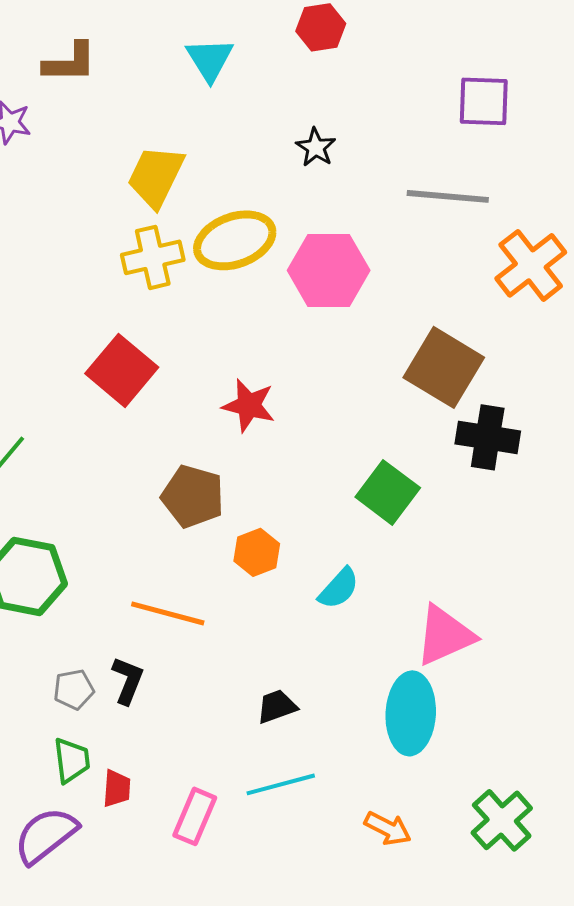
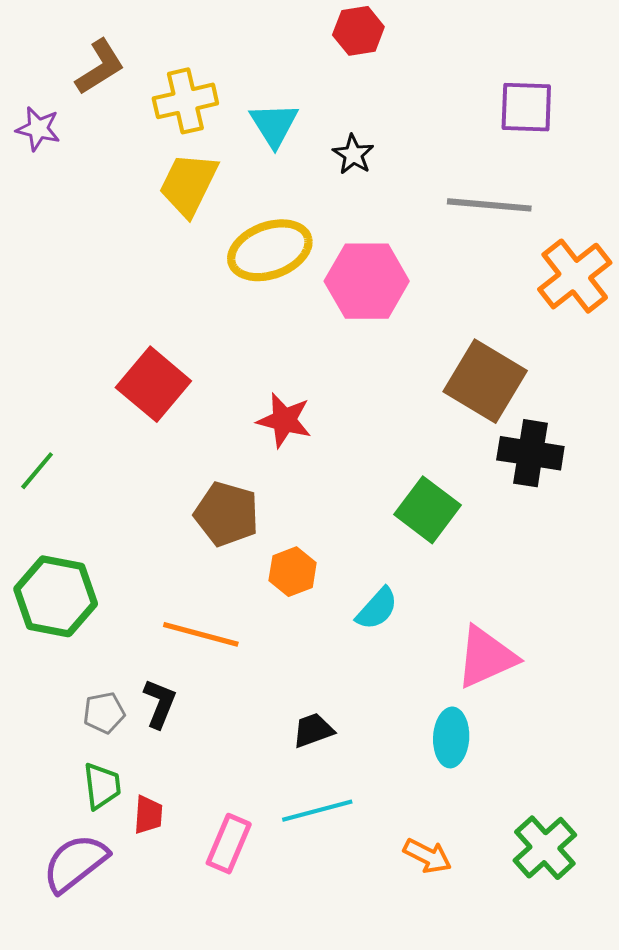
cyan triangle: (210, 59) -> (274, 125), moved
brown L-shape: (70, 62) -> (100, 67), turned -32
yellow cross: (153, 257) -> (185, 101), moved
cyan ellipse: (411, 713) -> (451, 737), size x0.7

